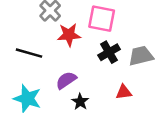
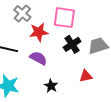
purple semicircle: (66, 80) -> (38, 58), moved, turned 66

